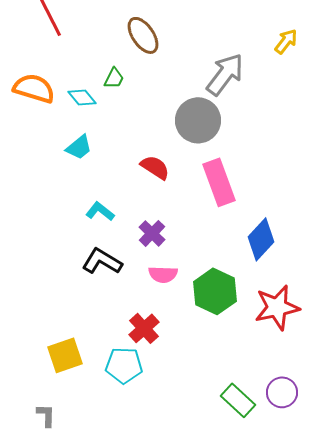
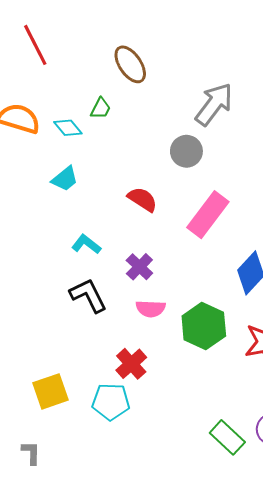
gray circle: (198, 120) -> (186, 151), size x0.7
pink rectangle: (219, 182) -> (208, 215), turned 57
black L-shape: (102, 261) -> (88, 295), turned 33

